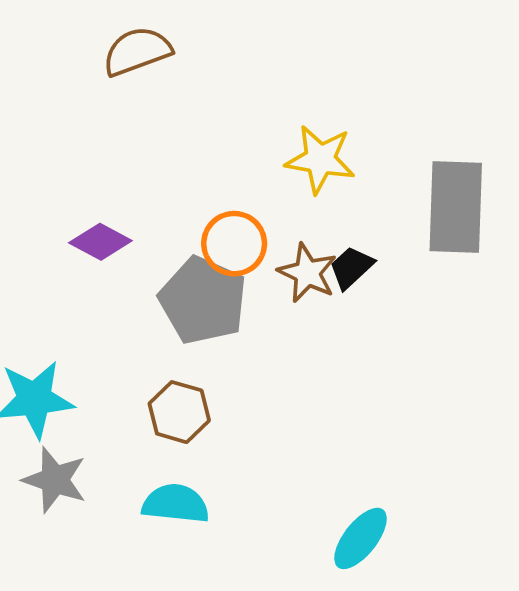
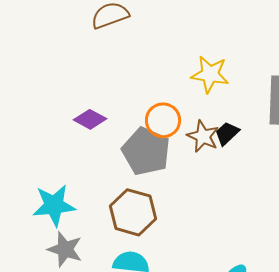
brown hexagon: (179, 412) -> (133, 212), size x1.4

